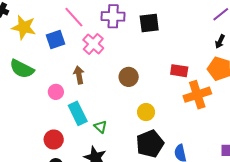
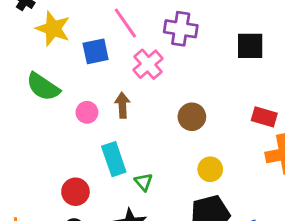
black square: (149, 23) -> (250, 46), moved
pink circle: (56, 92) -> (87, 112), moved

